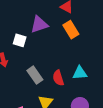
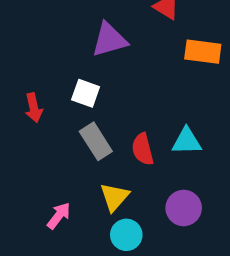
orange rectangle: (71, 30) -> (203, 52), moved, turned -54
white square: (20, 40) -> (86, 93), moved

